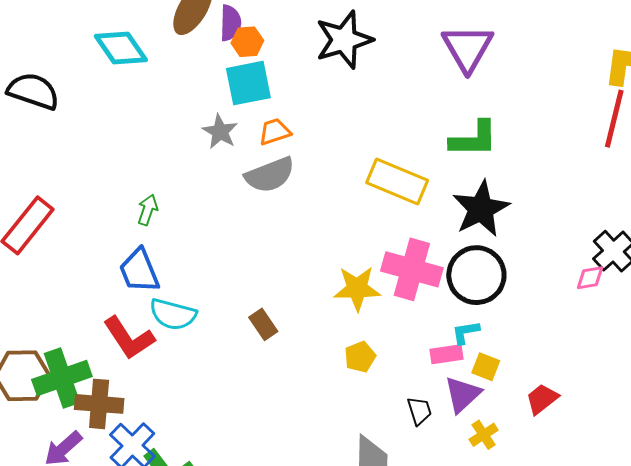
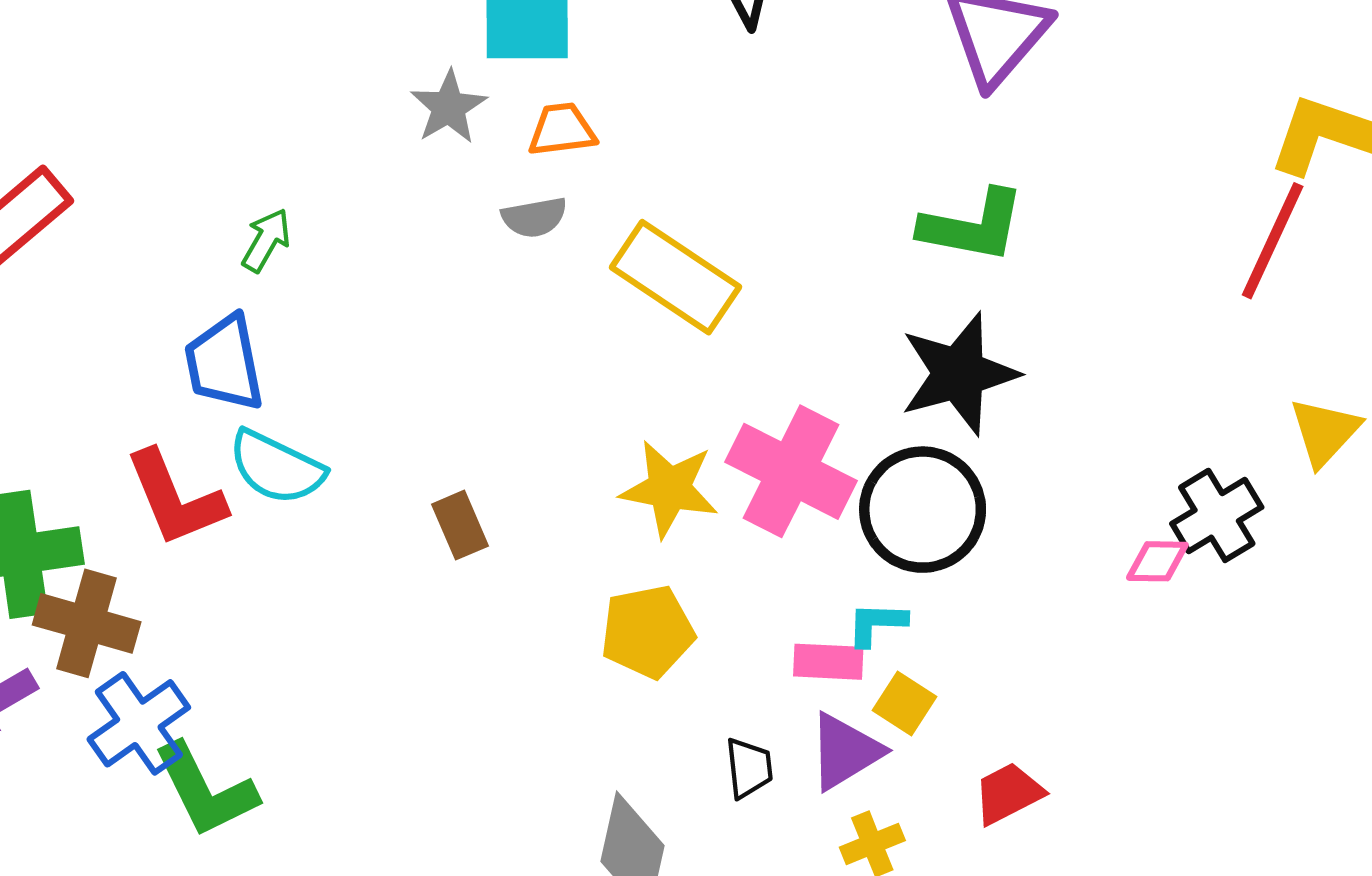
gray semicircle: (270, 175) -> (534, 217), size x0.6
yellow rectangle: (397, 182) -> (675, 277), moved
yellow pentagon: (360, 357) -> (648, 632), size x1.4

